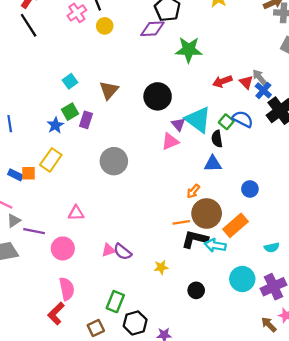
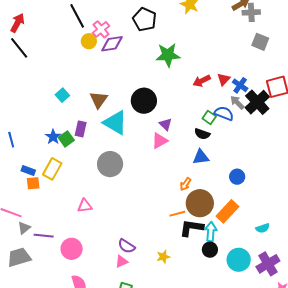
pink cross: (77, 13) -> (101, 29), moved
purple diamond: (152, 29) -> (112, 44), moved
gray arrow: (259, 77) -> (237, 103), moved
red triangle: (246, 82) -> (224, 79), turned 32
green square: (70, 112) -> (66, 139), moved
cyan triangle: (198, 120) -> (115, 123), moved
black semicircle: (217, 139) -> (202, 134), turned -56
blue rectangle: (15, 175) -> (28, 170), moved
pink triangle: (76, 213) -> (85, 206), moved
cyan arrow: (215, 245) -> (211, 232), turned 90
pink triangle: (108, 250) -> (122, 262), moved
black circle: (196, 290) -> (210, 250), moved

